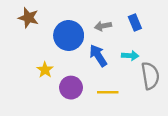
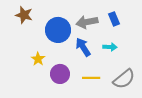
gray arrow: (103, 26) -> (87, 22), size x1.5
gray semicircle: (150, 76) -> (124, 79), moved, turned 60

